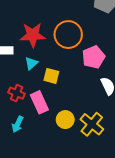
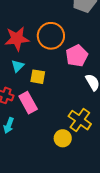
yellow circle: (65, 120) -> (63, 138), moved

